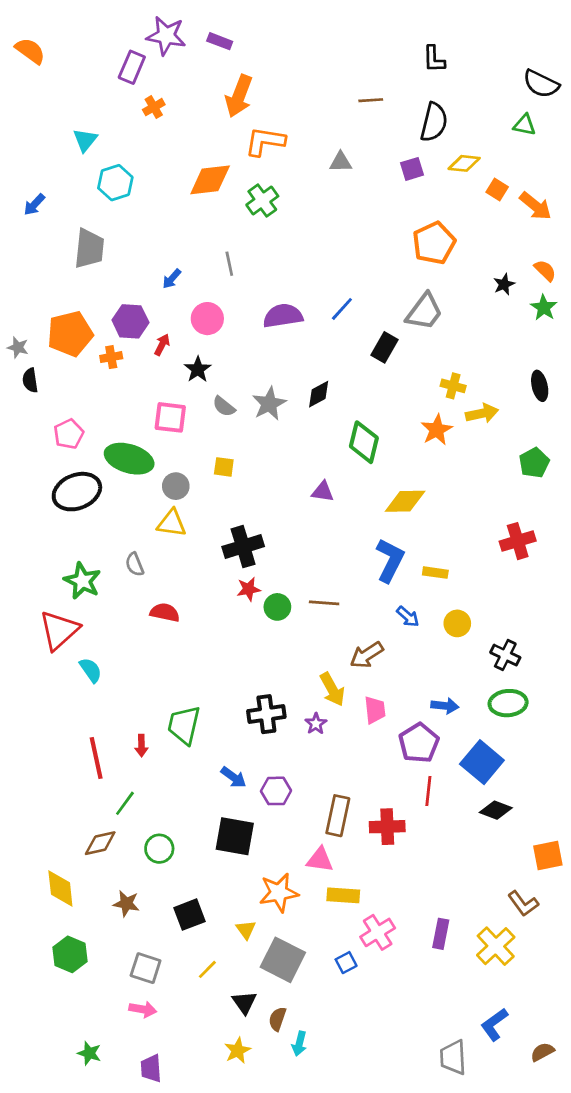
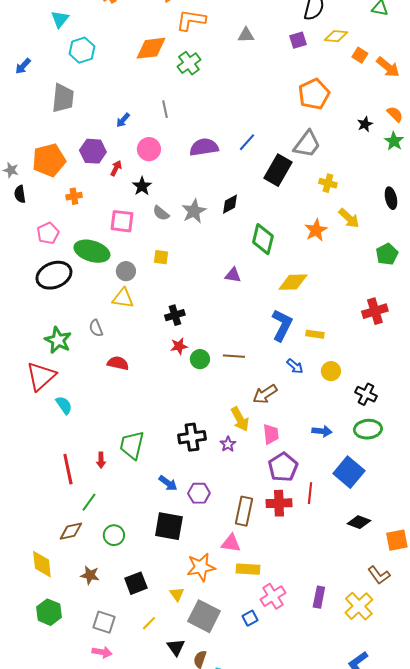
black rectangle: (384, 347) -> (278, 170), size x1.4
orange cross: (111, 357) -> (74, 196), moved
yellow cross: (453, 386) -> (328, 183), moved
yellow arrow: (482, 413) -> (349, 218), turned 55
black cross: (243, 547) -> (175, 315), size x0.7
purple pentagon: (419, 743) -> (283, 467), moved
black diamond: (496, 810) -> (359, 522), moved
red cross: (387, 827) -> (279, 503), moved

